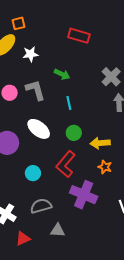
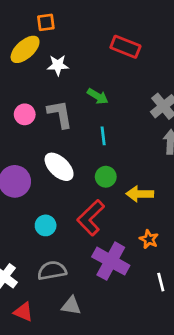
orange star: (105, 167) -> (149, 239), moved
red triangle: (23, 238) -> (23, 312), turned 42

